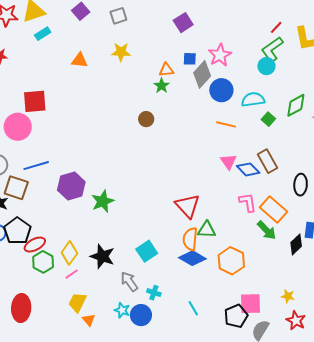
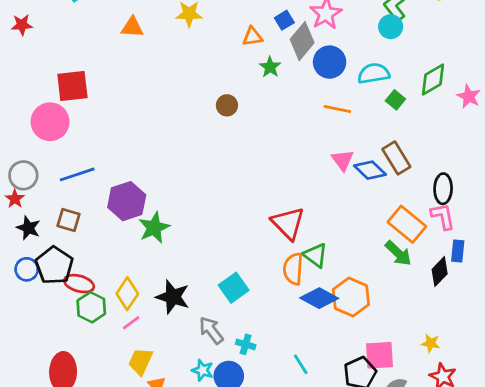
blue square: (190, 59) -> (284, 20), turned -32
green star: (162, 86) -> (270, 67), moved
brown square: (16, 188) -> (69, 220), moved, size x0.7
green star: (103, 201) -> (154, 228), moved
pink L-shape: (248, 202) -> (443, 216), moved
green triangle: (207, 230) -> (315, 255), turned 36
red ellipse: (35, 245) -> (79, 284), turned 45
blue diamond: (192, 258) -> (319, 298), moved

